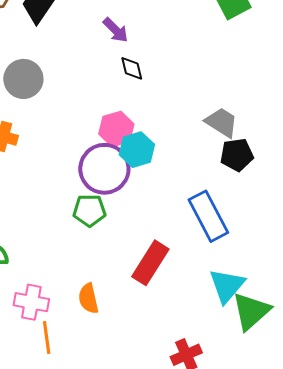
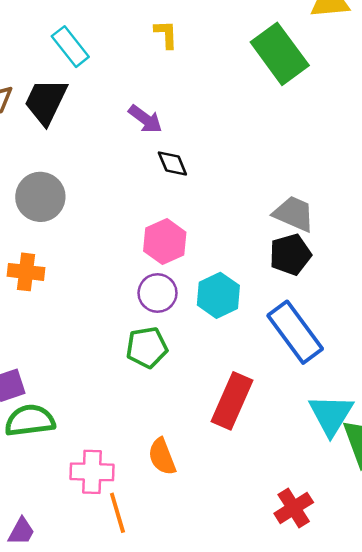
cyan hexagon: (137, 150) -> (218, 295), moved
black pentagon: (237, 155) -> (290, 255), moved
purple circle: (104, 169) -> (158, 293), size x0.6

